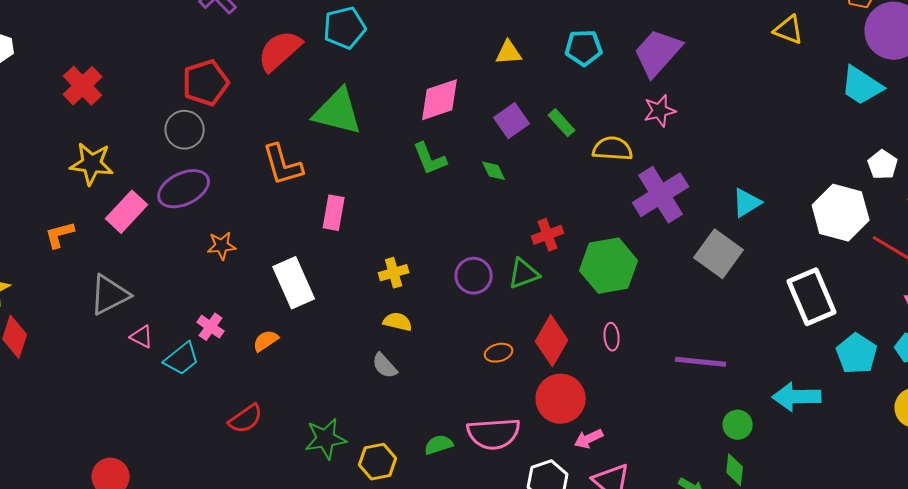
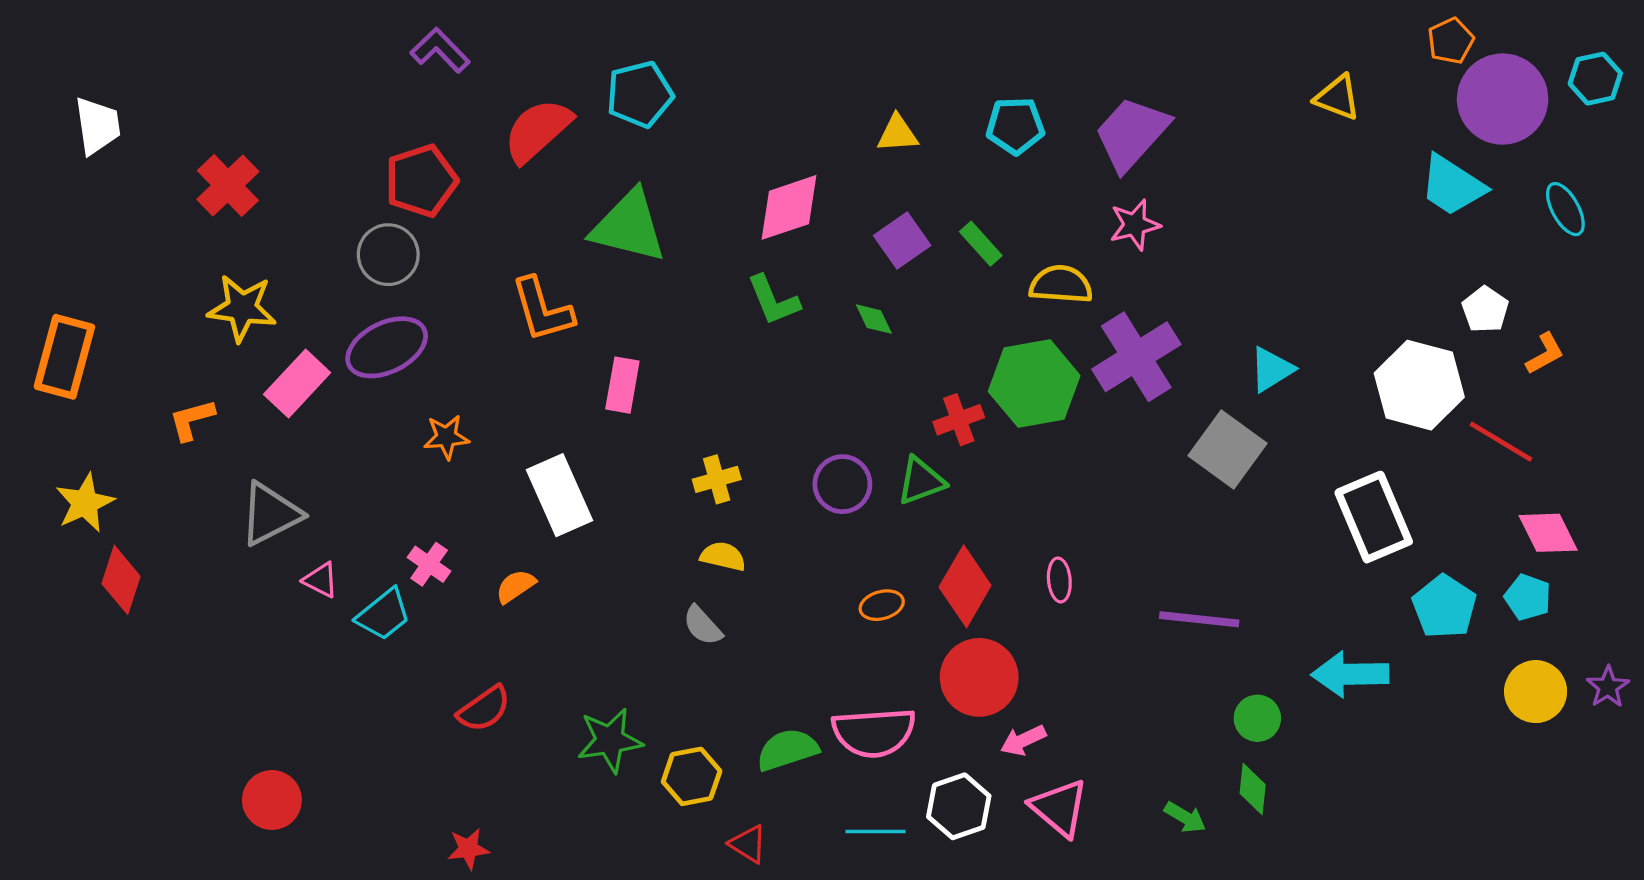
green hexagon: (609, 266) -> (1034, 383), moved
green semicircle: (439, 445) -> (787, 750), size x1.4

